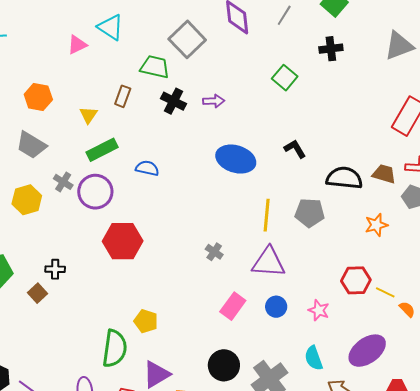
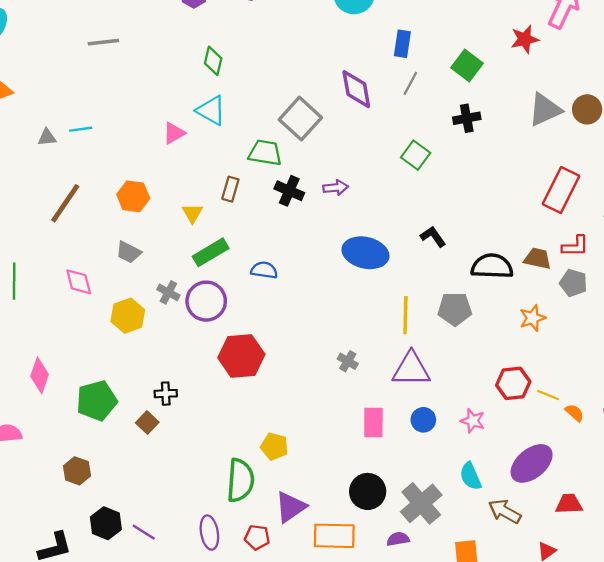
gray trapezoid: (31, 145) -> (129, 252), size x0.7
pink rectangle: (233, 306) -> (373, 422), turned -32

